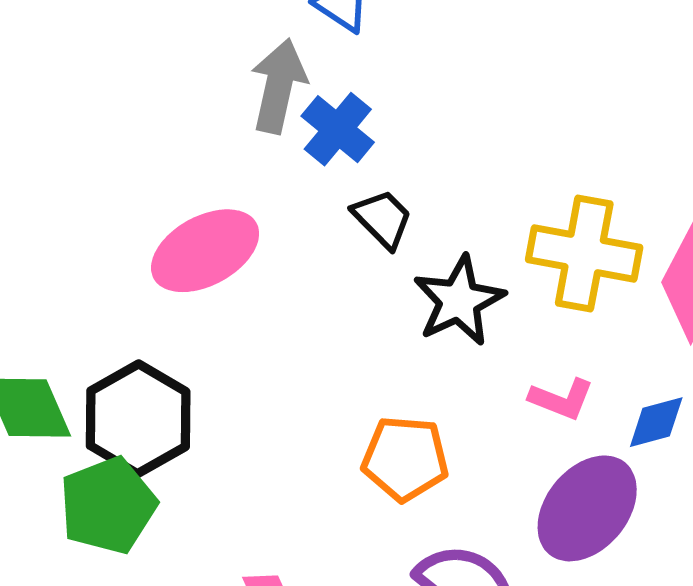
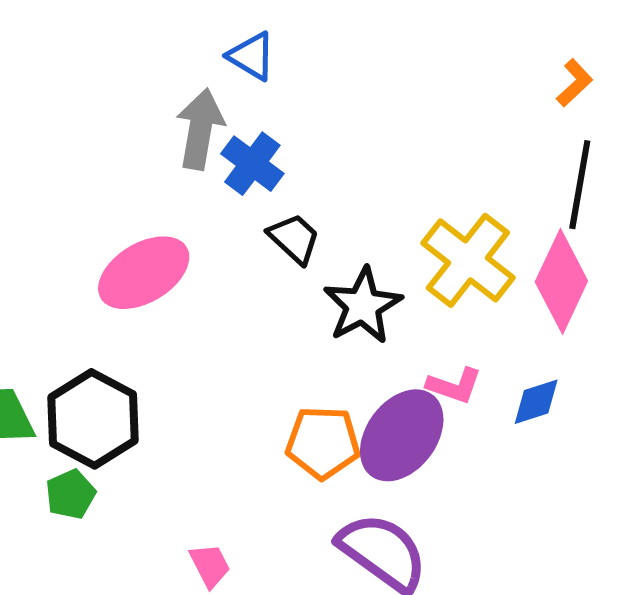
yellow cross: (584, 253) -> (468, 260), turned 30
green pentagon: (108, 505) -> (70, 494), size x0.6
purple ellipse: (587, 508) -> (402, 435), moved

